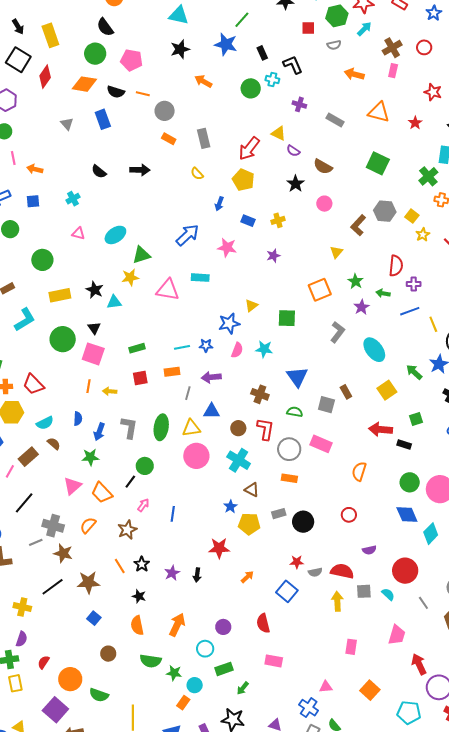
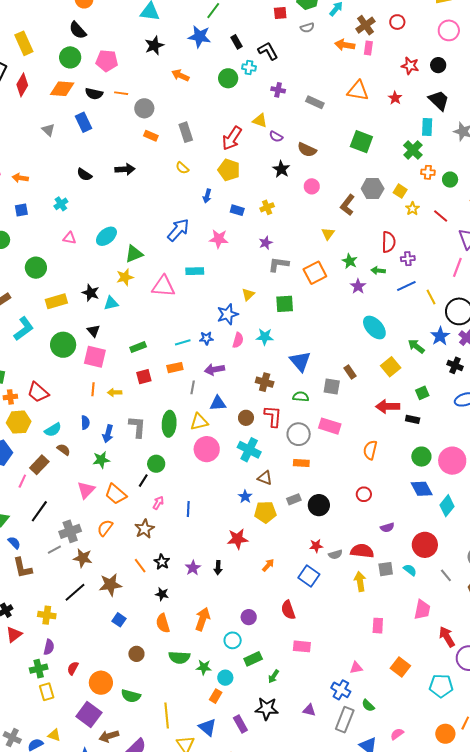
orange arrow: (354, 74) -> (345, 45), moved
gray L-shape: (338, 332) -> (279, 264), moved, turned -115
gray cross: (53, 526) -> (70, 531), turned -30

